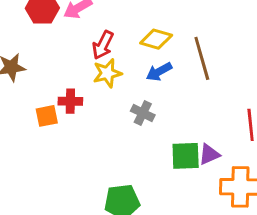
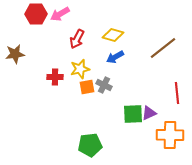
brown line: (202, 58) -> (163, 48), moved, turned 68
yellow star: (107, 73) -> (80, 69), moved
orange square: (47, 116) -> (87, 87), moved

